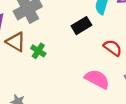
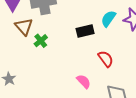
pink semicircle: (97, 79) -> (84, 81), size x0.7

